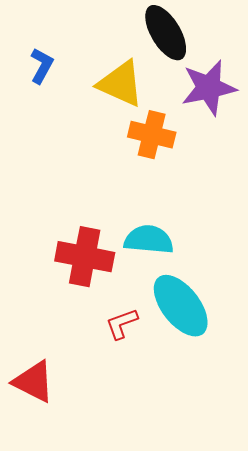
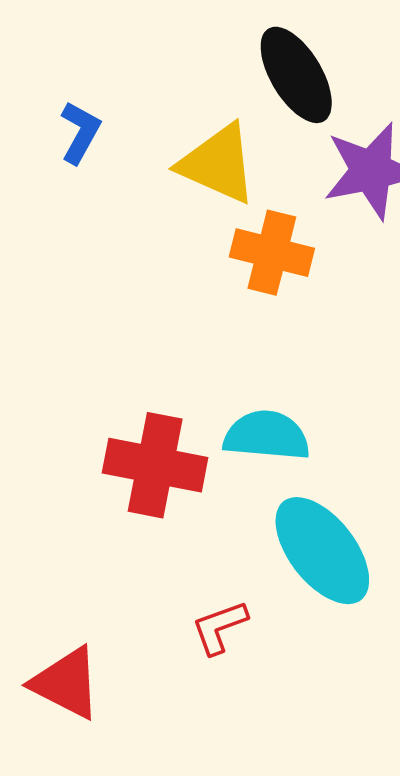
red L-shape: (122, 324) -> (220, 627), moved

